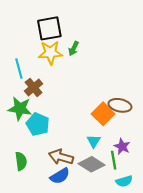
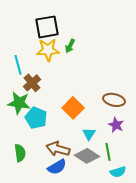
orange square: (103, 114) -> (73, 108), moved
purple star: (122, 146) -> (116, 125), moved

